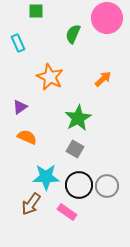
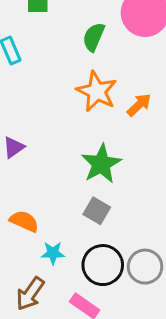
orange star: (50, 77) -> (97, 91), moved
orange semicircle: (27, 137) -> (24, 221), moved
cyan star: (46, 177) -> (53, 253), size x0.6

